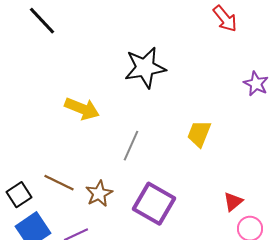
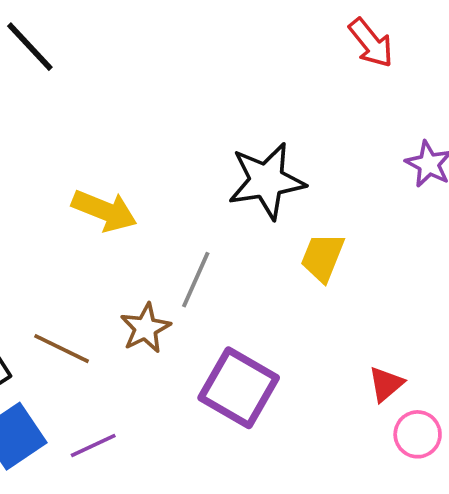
black star: (145, 68) -> (267, 181), moved
brown star: (99, 194) -> (145, 328), moved

